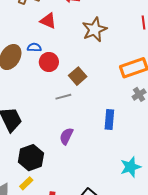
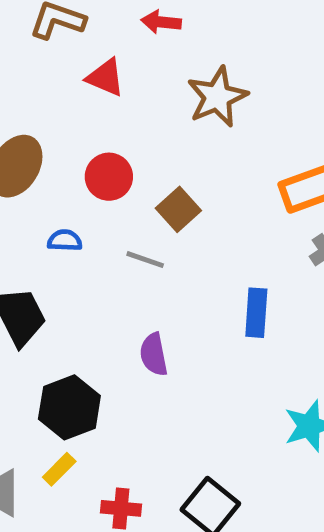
blue semicircle: (34, 47) -> (65, 240), moved
gray line: (63, 97) -> (145, 260), turned 35
purple semicircle: (66, 136) -> (154, 354), turned -36

